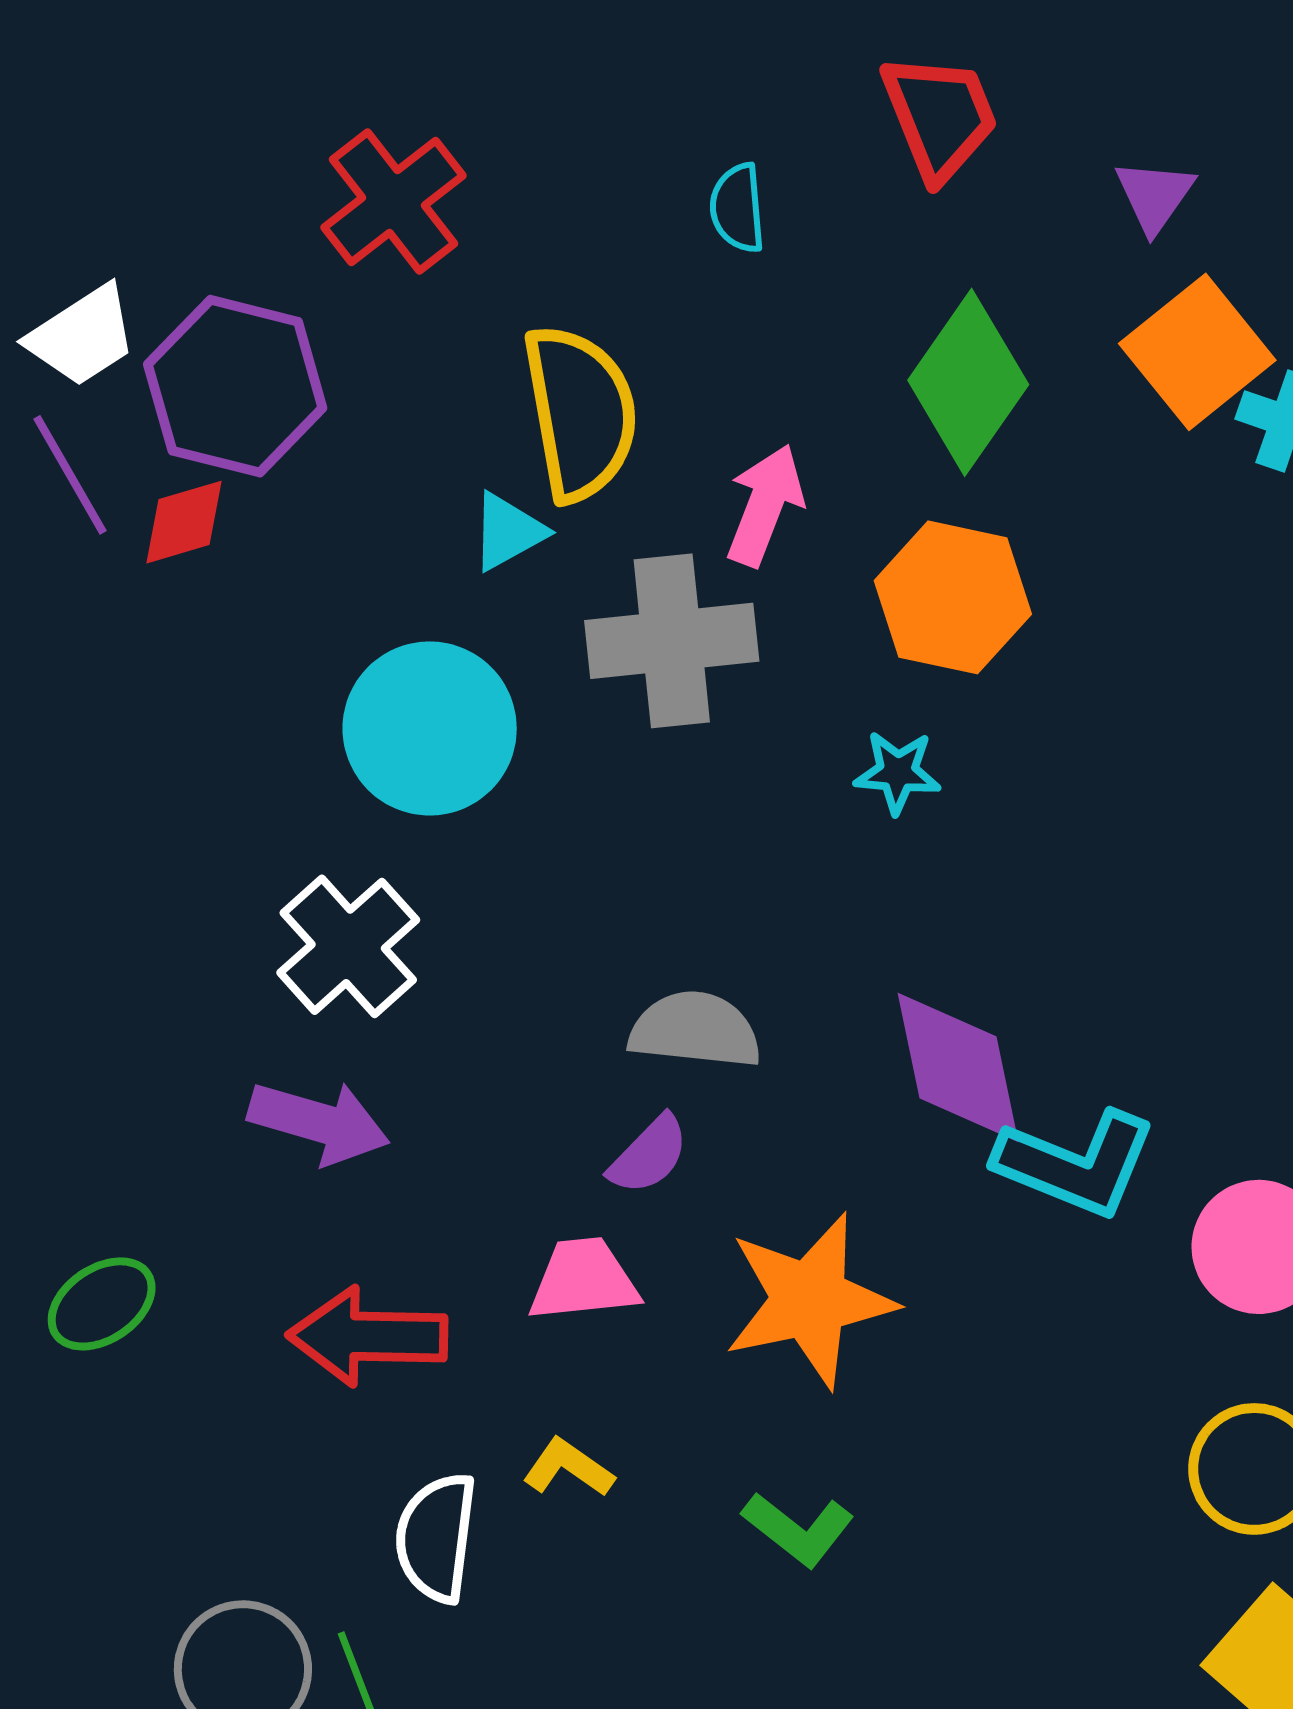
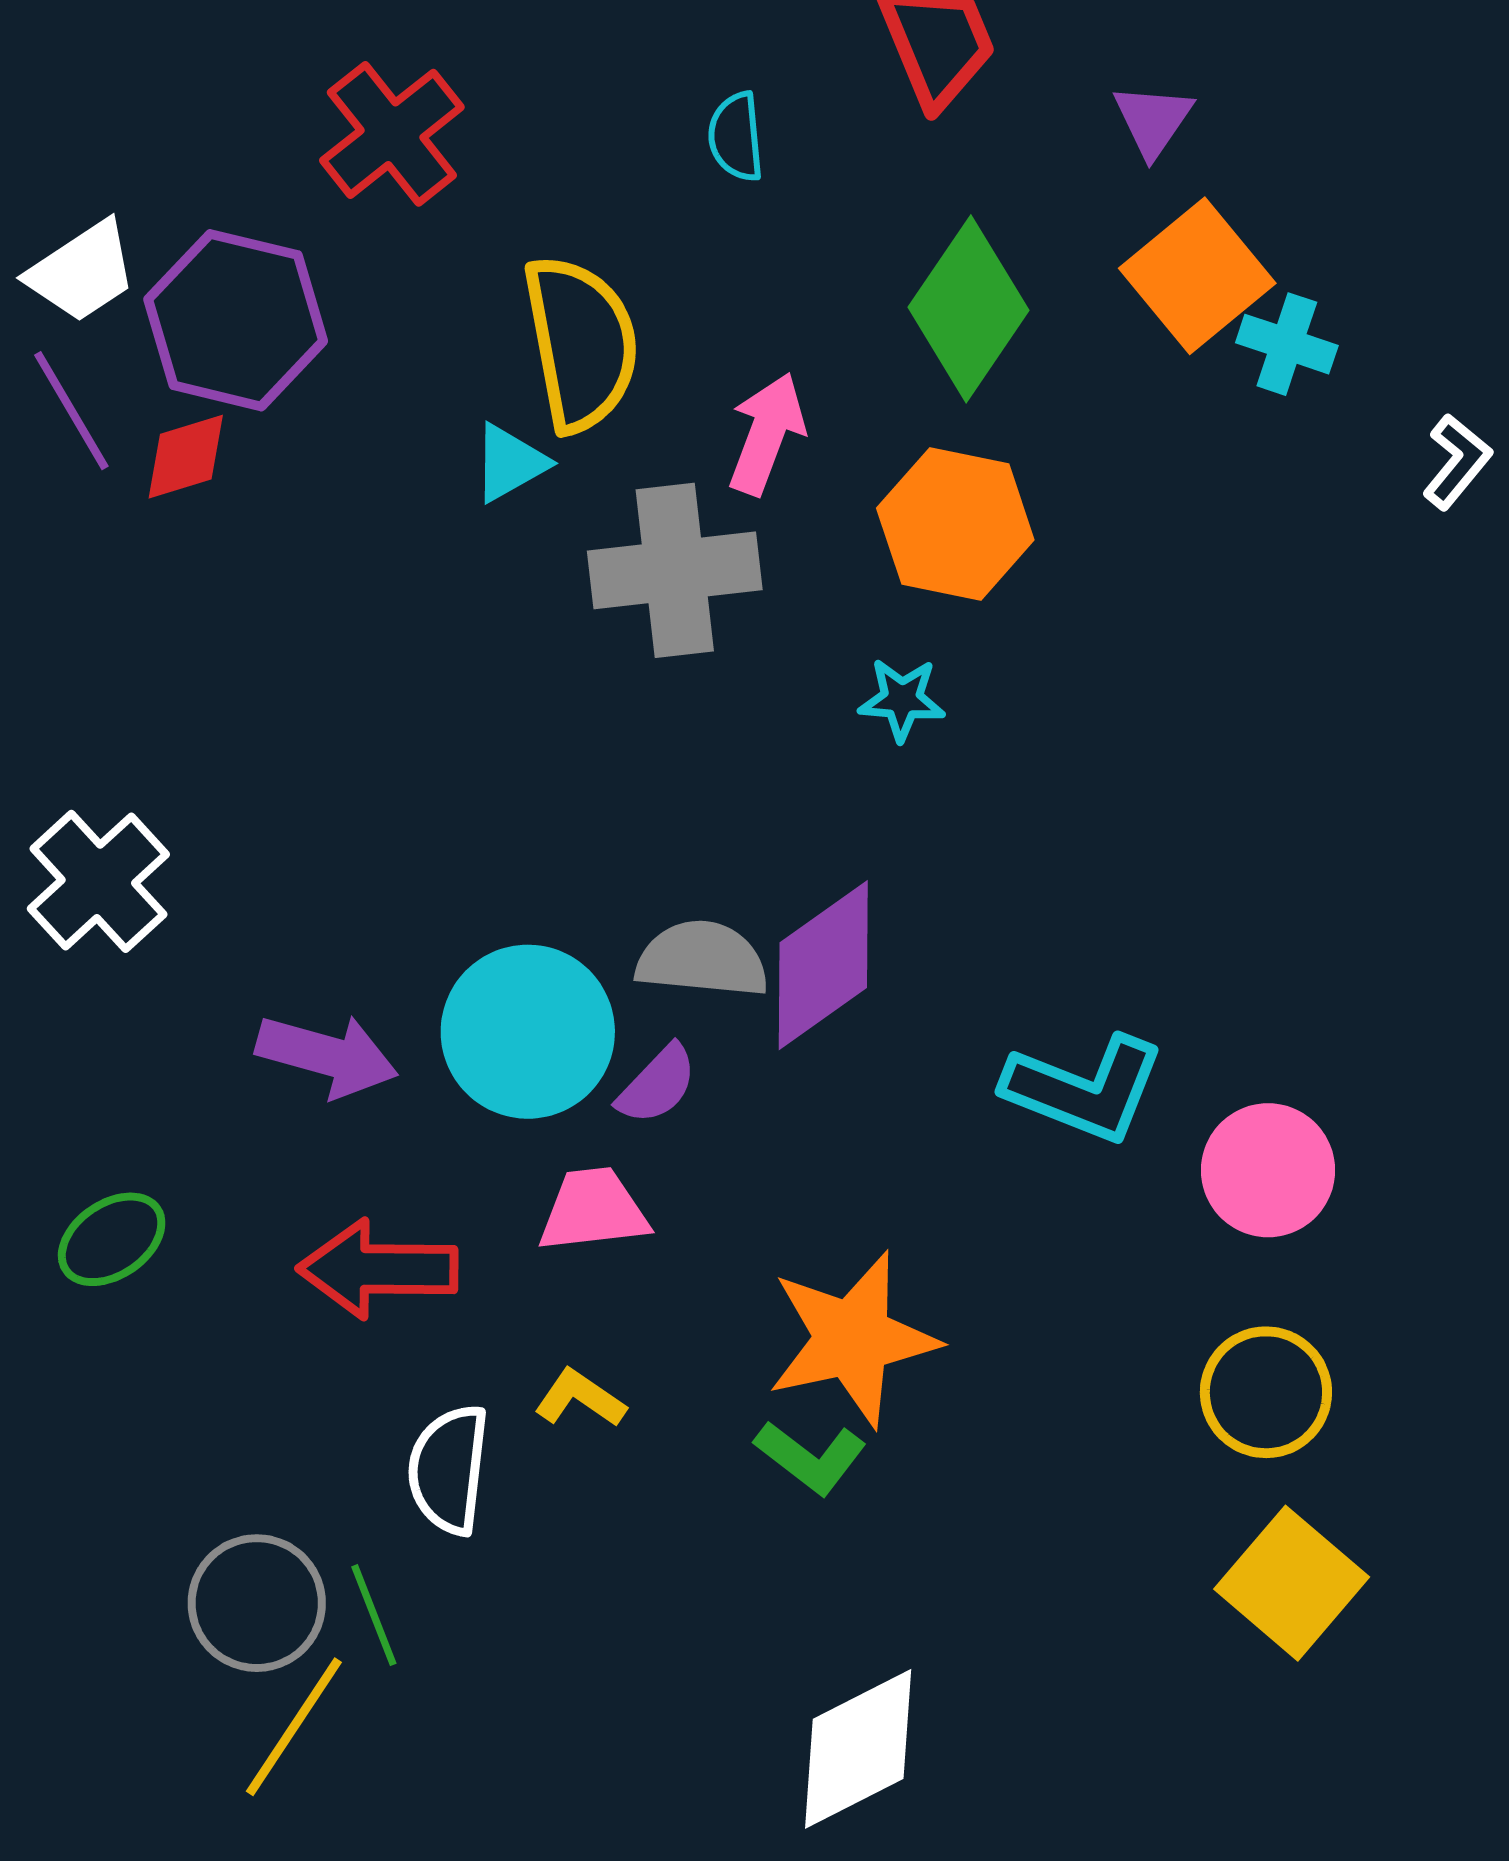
cyan circle: (430, 728) -> (528, 1032), moved
white cross: (348, 946) -> (98, 881), moved
purple diamond: (958, 1067) -> (823, 965), moved, turned 67
orange star: (810, 1300) -> (852, 1339), moved

